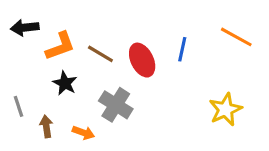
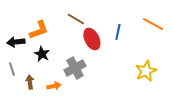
black arrow: (25, 28) -> (16, 42), moved
brown line: (100, 54) -> (76, 19), moved
gray cross: (116, 105) -> (75, 68), turned 30
orange arrow: (83, 133) -> (54, 86), turned -32

